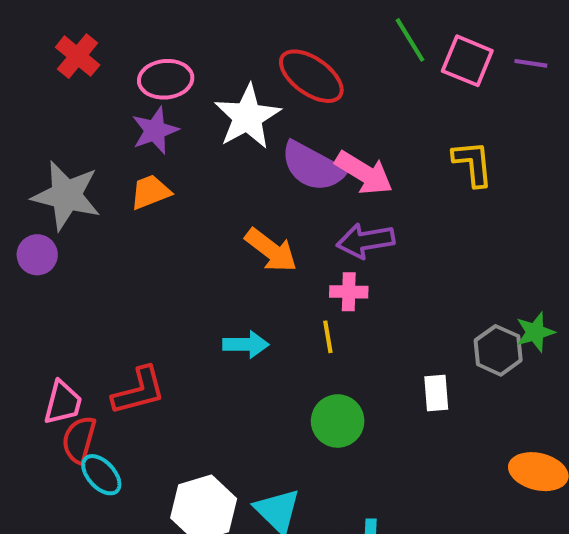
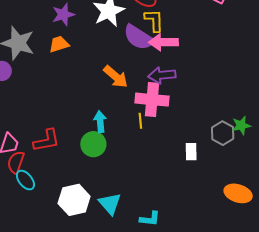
yellow L-shape: (473, 163) -> (154, 20), moved
pink arrow: (364, 173) -> (163, 42), turned 144
pink cross: (349, 292) -> (152, 100), size x1.8
cyan arrow: (246, 344) -> (100, 122), turned -100
green circle: (338, 421) -> (93, 144), moved

